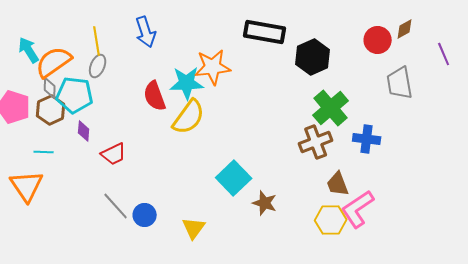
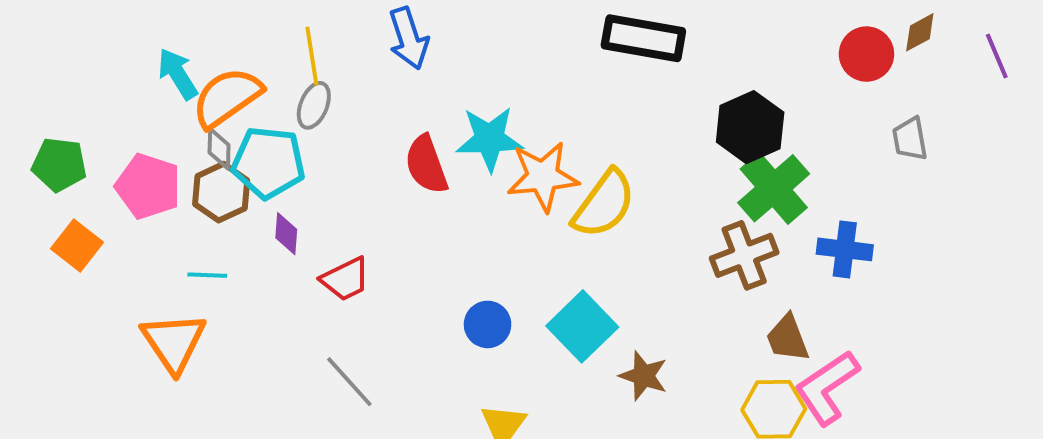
purple line: (444, 54) -> (997, 56), moved
black hexagon: (313, 57) -> (750, 127), moved
orange star: (213, 67) -> (543, 176), moved
gray trapezoid: (400, 83) -> (910, 139), size x0.7
yellow semicircle: (189, 117) -> (604, 204), moved
blue circle: (145, 215) -> (488, 324), moved

